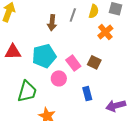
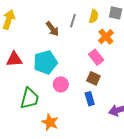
brown arrow: (52, 23) -> (52, 29), turned -42
brown square: (94, 62) -> (93, 78), moved
pink rectangle: (73, 63) -> (96, 57), moved

